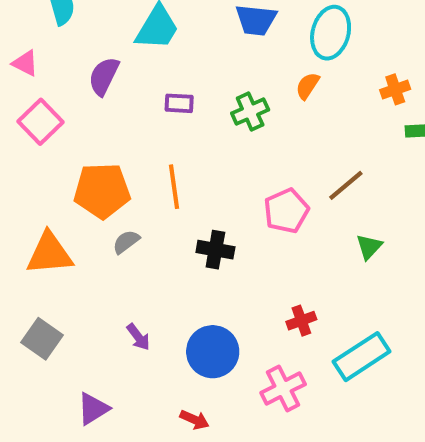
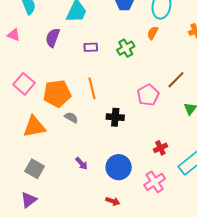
pink square: (40, 122) -> (24, 84), moved
gray semicircle: (126, 242) -> (71, 118), turned 72
purple triangle: (93, 409) -> (29, 200), moved

